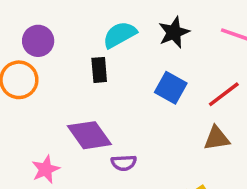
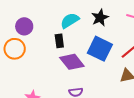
blue square: (171, 88) -> (100, 49), size x1.4
purple diamond: (89, 135) -> (72, 62), moved

